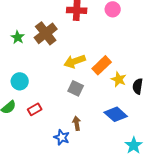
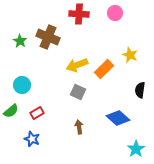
brown cross: (46, 33) -> (48, 37), turned -30
yellow star: (119, 79) -> (130, 55), moved
blue star: (62, 137) -> (32, 139), moved

